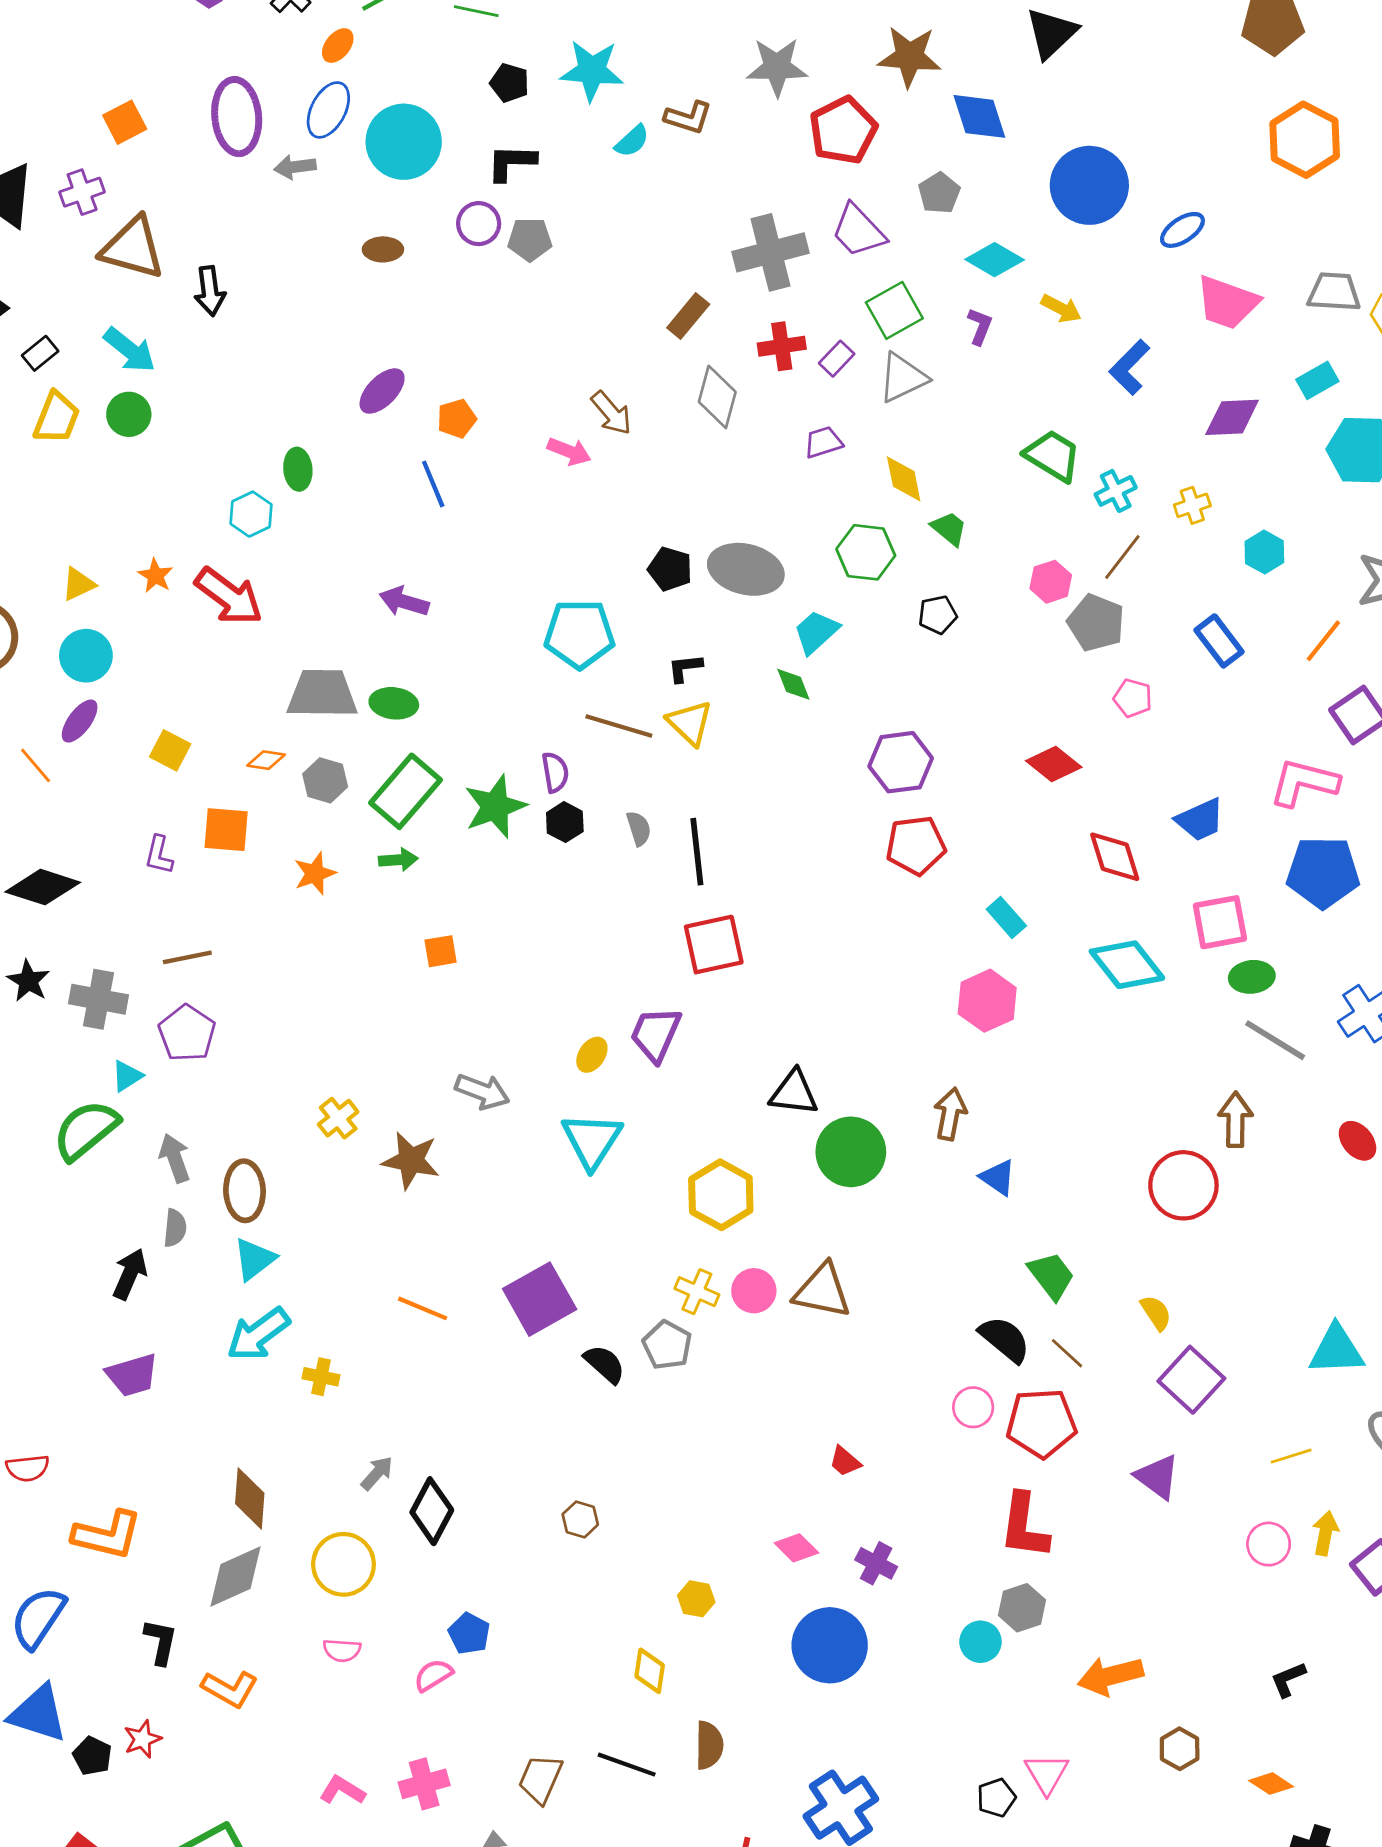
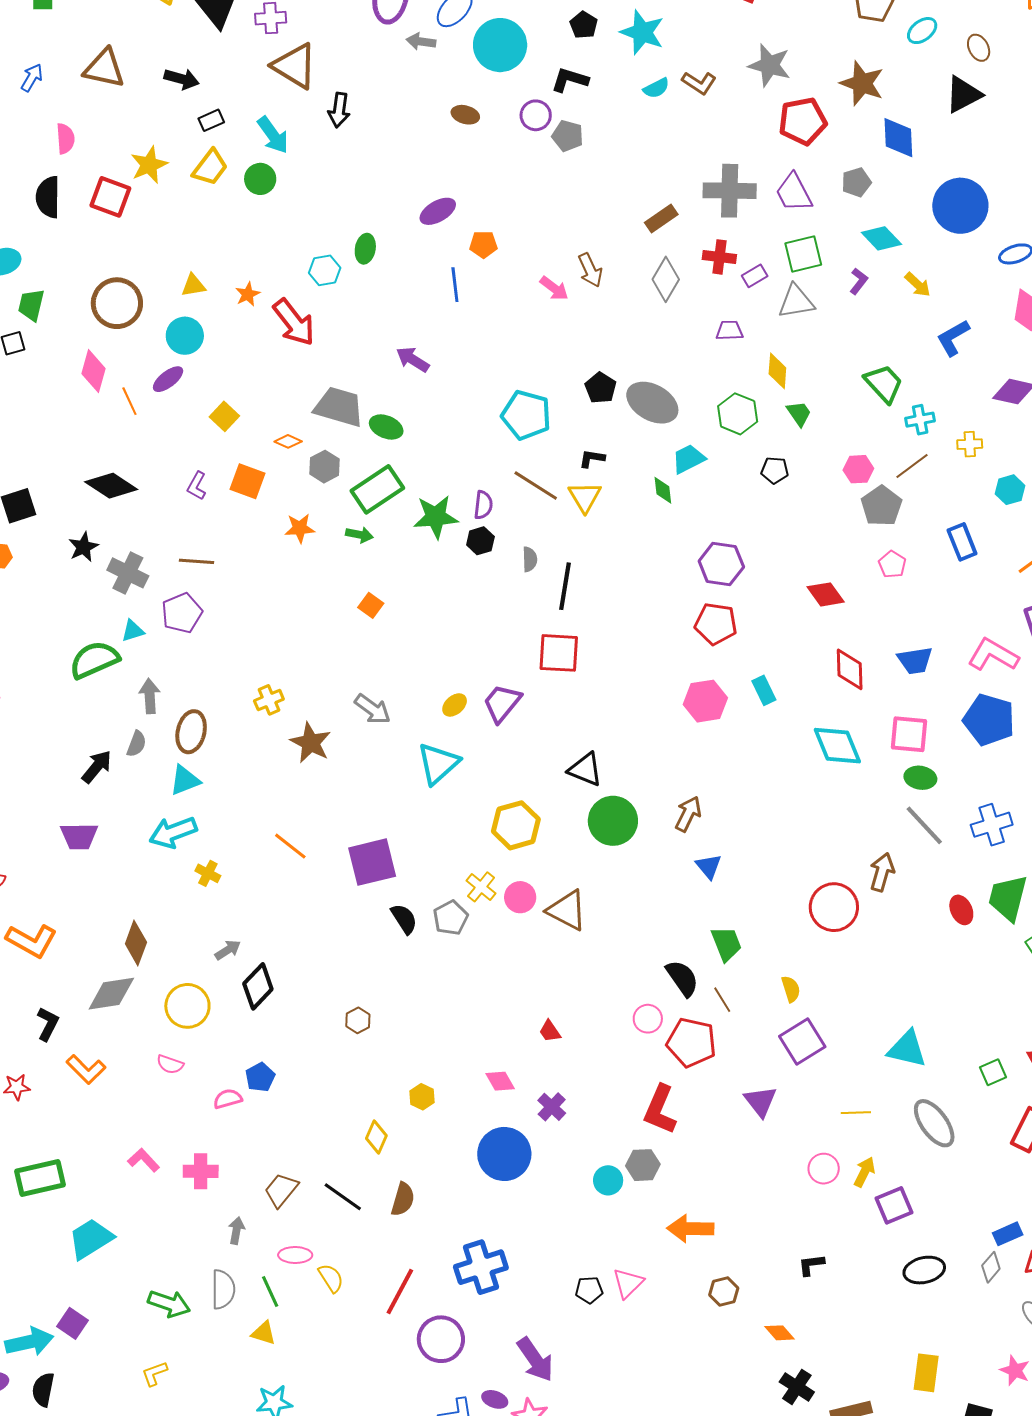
orange square: (441, 951) -> (371, 605), turned 30
pink hexagon: (987, 1001) -> (705, 701), moved

